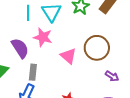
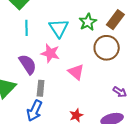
cyan line: (28, 13) -> (27, 28), moved
brown circle: (97, 48) -> (107, 48), moved

